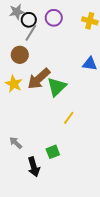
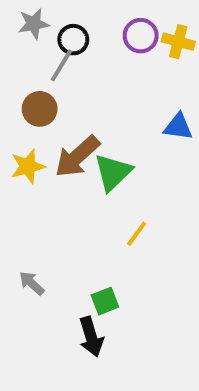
purple circle: (54, 18) -> (141, 36), moved
black circle: (29, 20) -> (73, 40), moved
yellow star: (14, 84) -> (28, 166), turned 30
black arrow: (34, 167) -> (91, 337), moved

